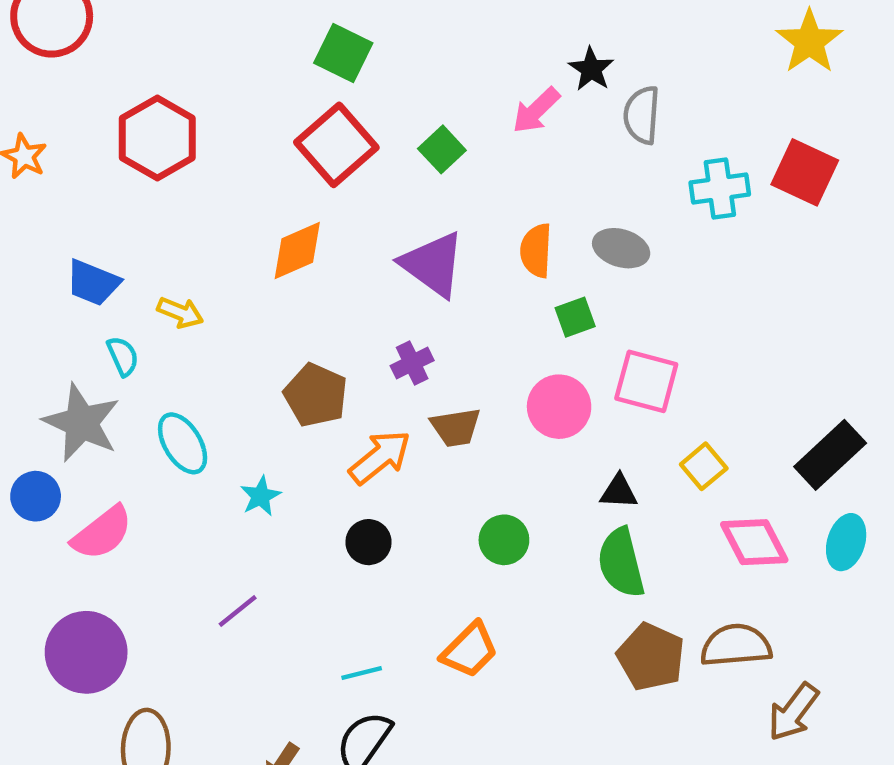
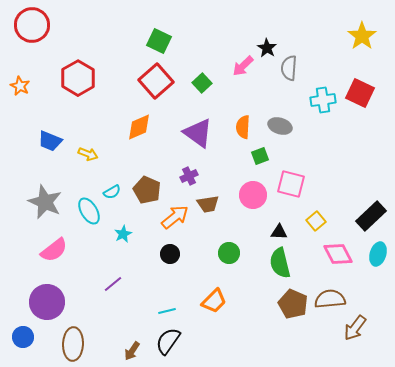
cyan semicircle: (123, 356) -> (112, 192), moved, turned 84
blue circle: (36, 496) -> (23, 337), moved

